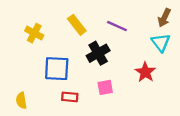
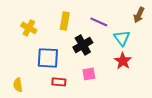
yellow rectangle: (77, 25) -> (65, 21), turned 48
cyan triangle: (161, 43) -> (122, 38), moved

